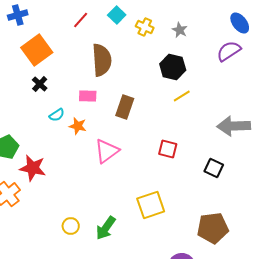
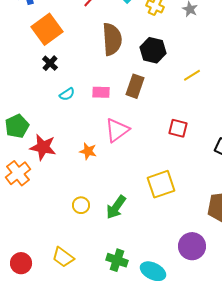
black hexagon: (173, 67) -> (153, 50), moved
pink rectangle: (88, 96) -> (101, 92), moved
orange star: (78, 126) -> (88, 151), moved

